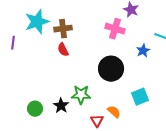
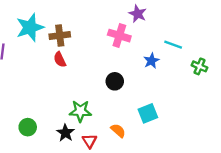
black circle: (111, 69) -> (115, 81), size x0.6
black star: (61, 106) -> (65, 133), moved
red triangle: (97, 121) -> (90, 141), moved

